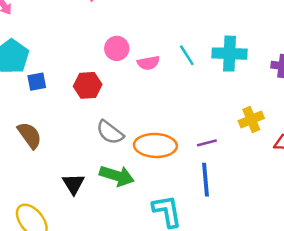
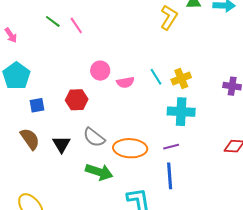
cyan cross: (230, 54) -> (181, 112), moved
blue square: (37, 82) -> (37, 105), moved
yellow cross: (251, 120) -> (181, 79), moved
black triangle: (74, 184) -> (61, 144), moved

